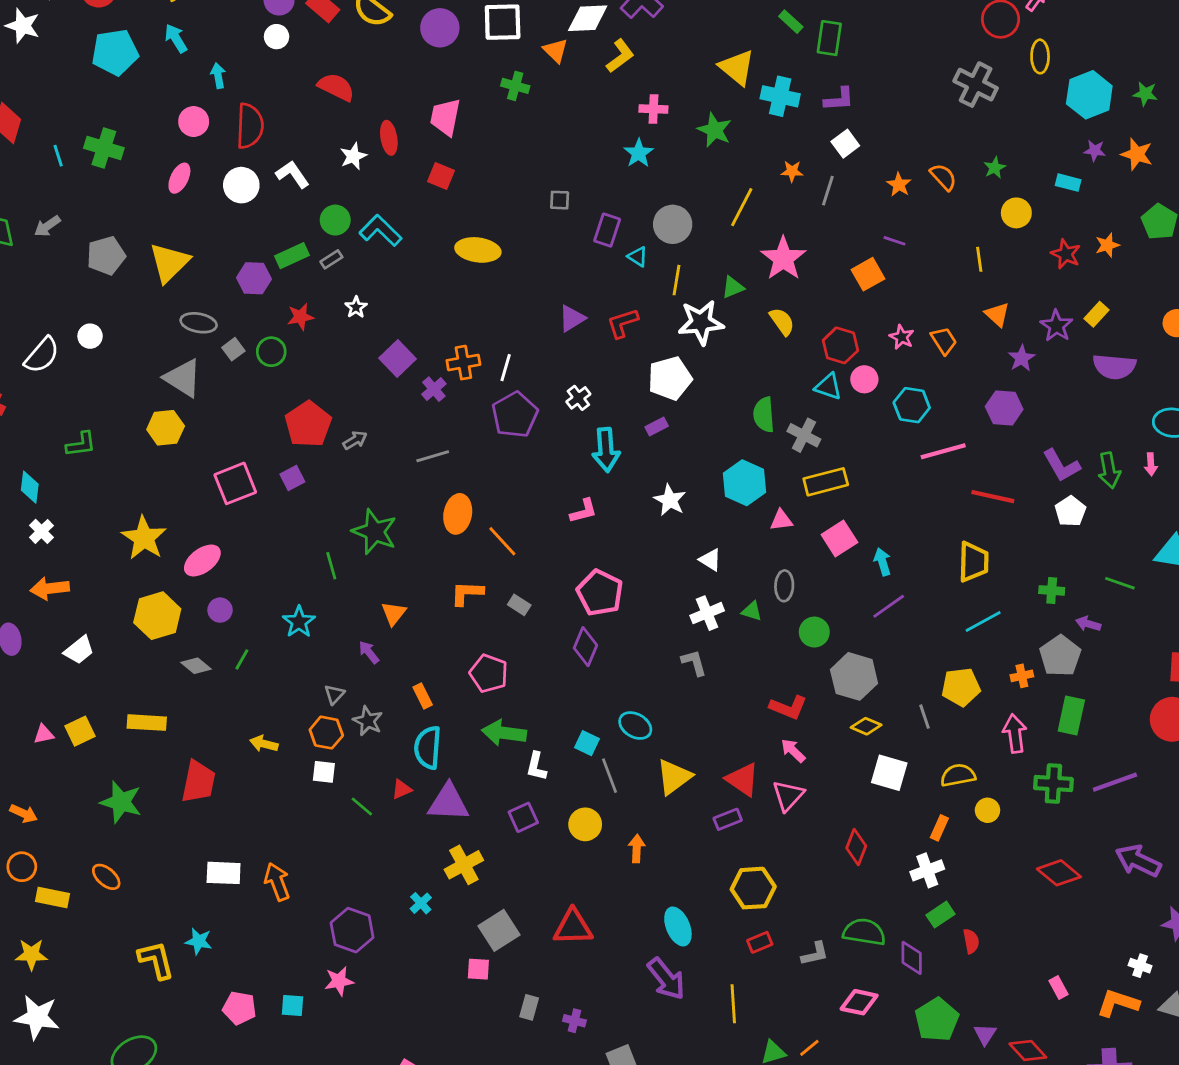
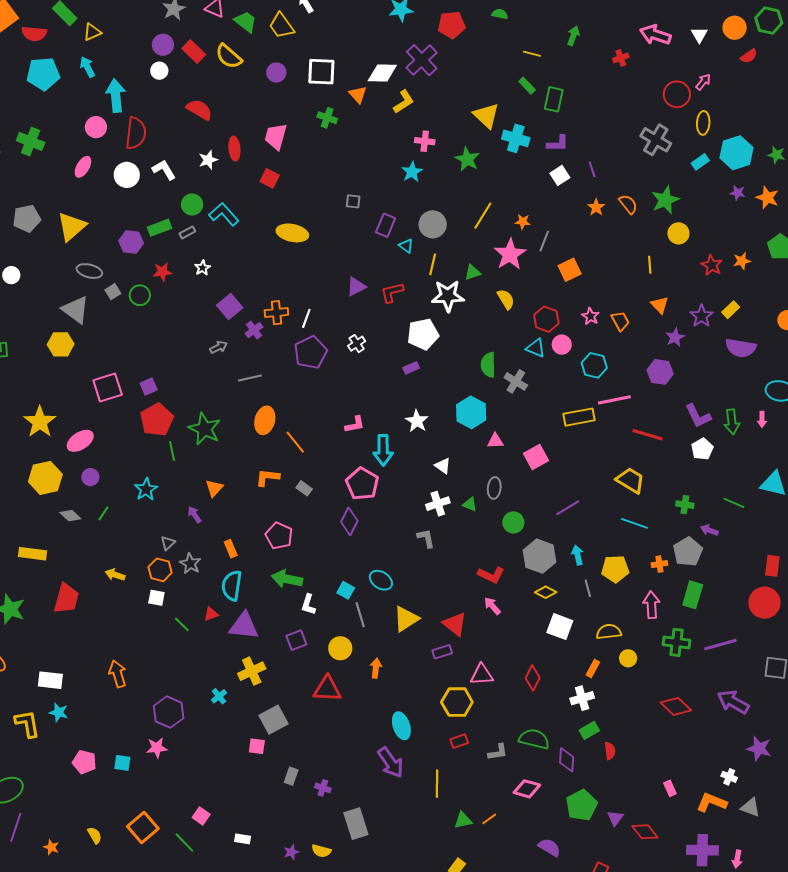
purple circle: (440, 28) -> (276, 73), size x0.7
cyan arrow: (218, 76) -> (116, 96), size x1.8
green star: (995, 168) -> (665, 200), size x1.8
orange star: (792, 171) -> (523, 222), moved
cyan rectangle: (1068, 183) -> (700, 162), moved, turned -54
gray line: (828, 191) -> (544, 241), moved
purple line: (894, 241) -> (592, 169), moved, turned 49
red pentagon: (308, 424) -> (157, 420), moved
gray arrow: (355, 440) -> (219, 347), moved
cyan arrow: (606, 450) -> (383, 450), moved
yellow rectangle: (826, 482) -> (579, 417), moved
cyan arrow: (882, 562) -> (578, 555), moved
yellow trapezoid: (973, 562) -> (630, 480), turned -64
cyan line: (983, 622) -> (634, 523), turned 44
pink triangle: (788, 796) -> (482, 675), moved, turned 40
white rectangle: (224, 873) -> (50, 680), moved
red triangle: (573, 927) -> (327, 689), moved

